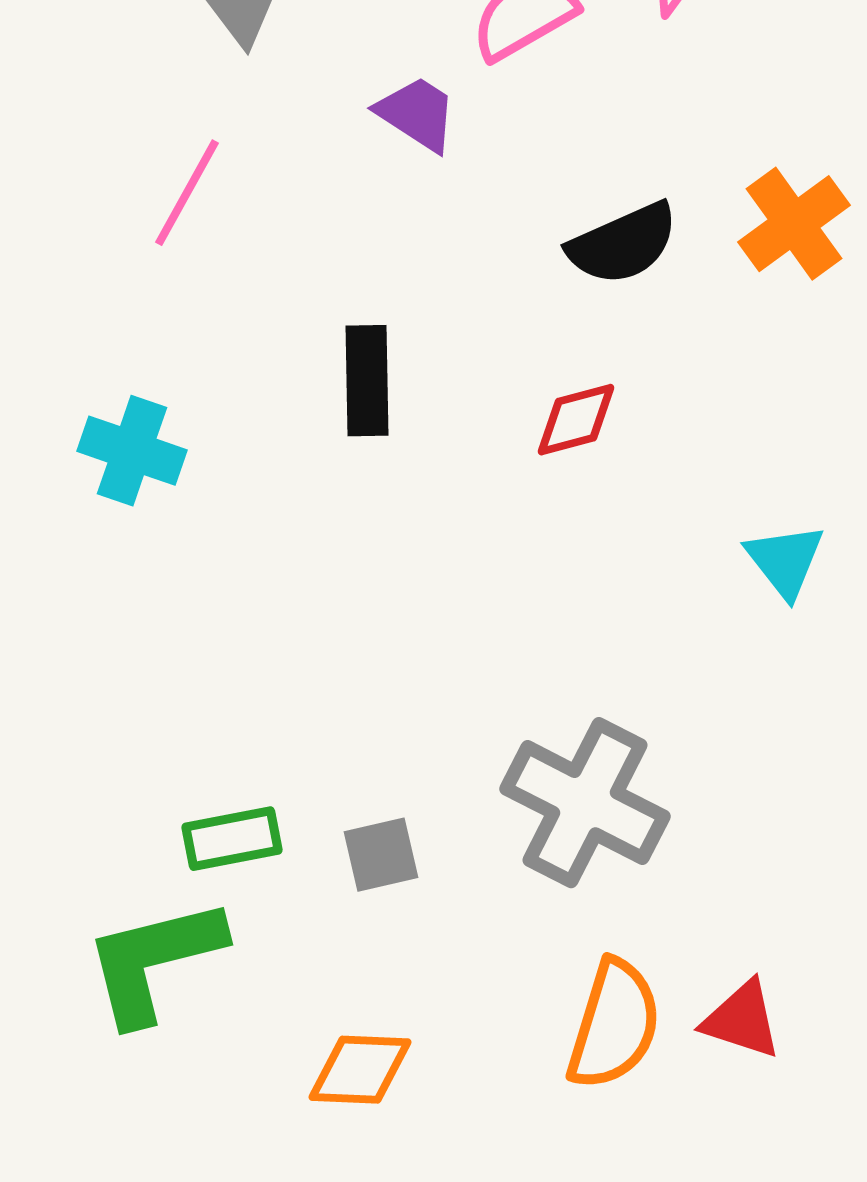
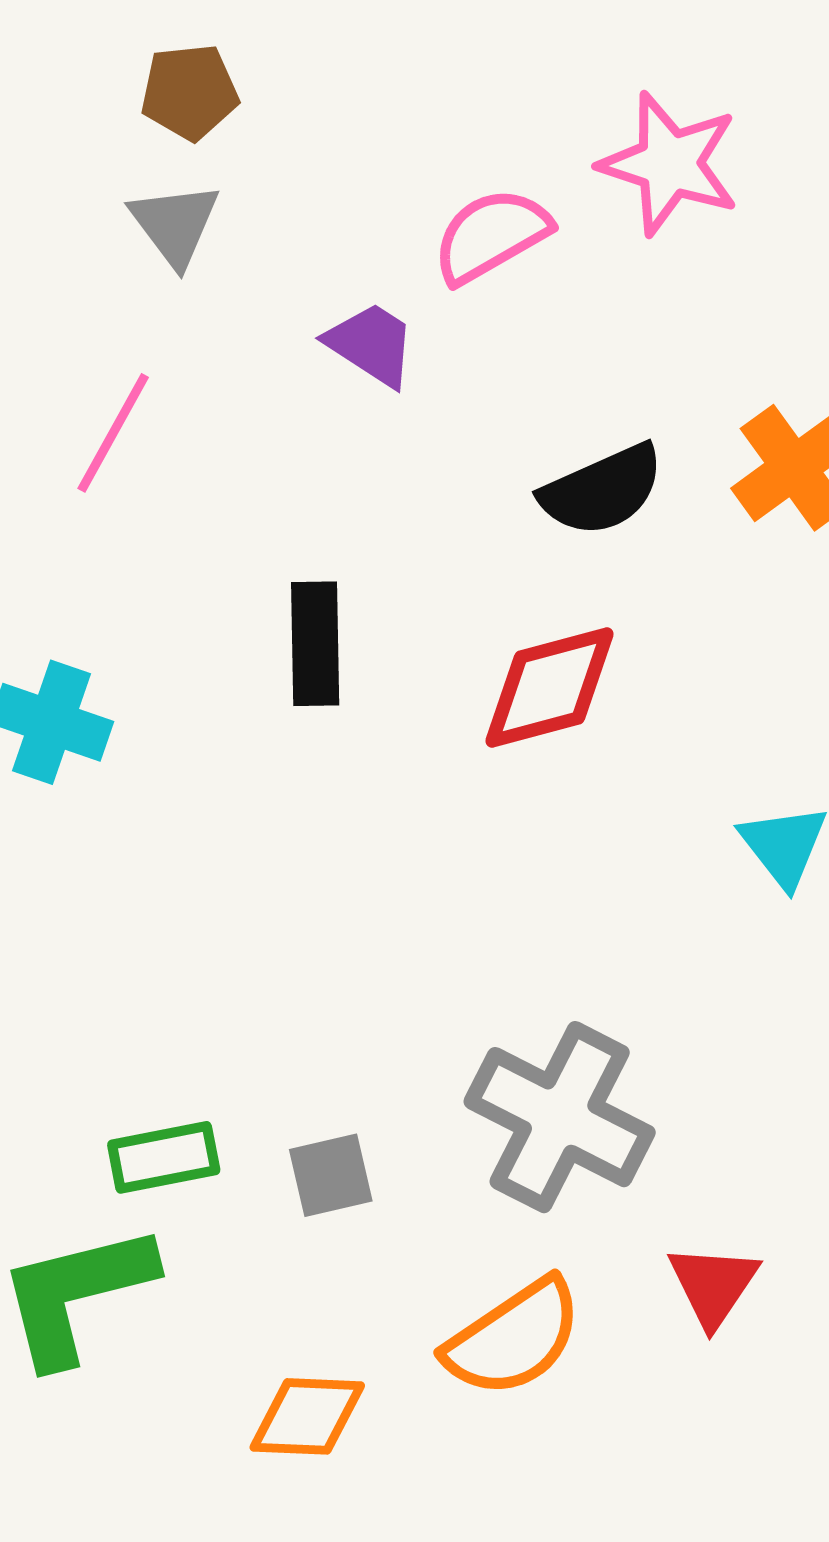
red diamond: (576, 420) -> (549, 687), size x1.5
red triangle: (742, 1020) -> (713, 1285), moved, turned 46
orange semicircle: (614, 1025) -> (514, 1338), moved, turned 39

